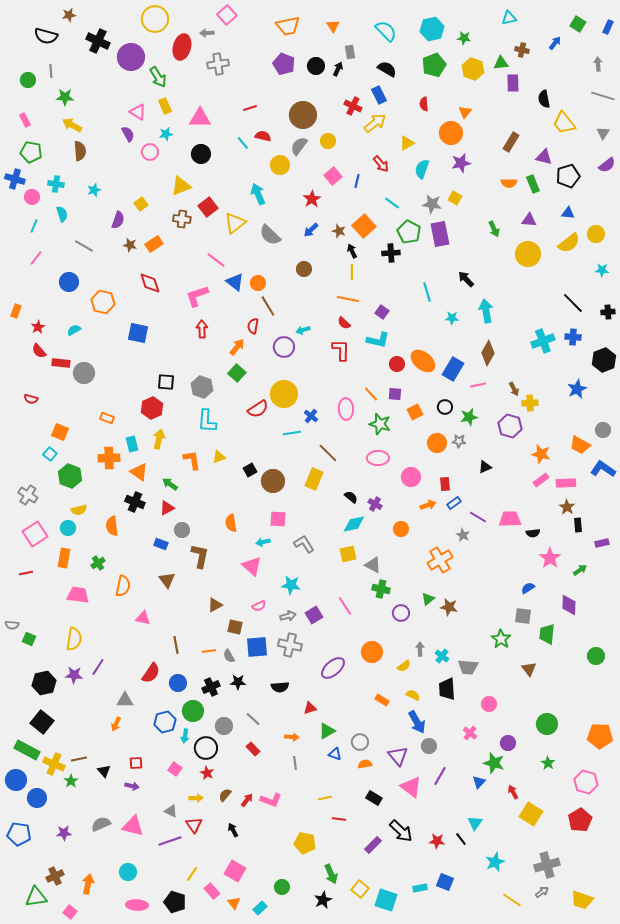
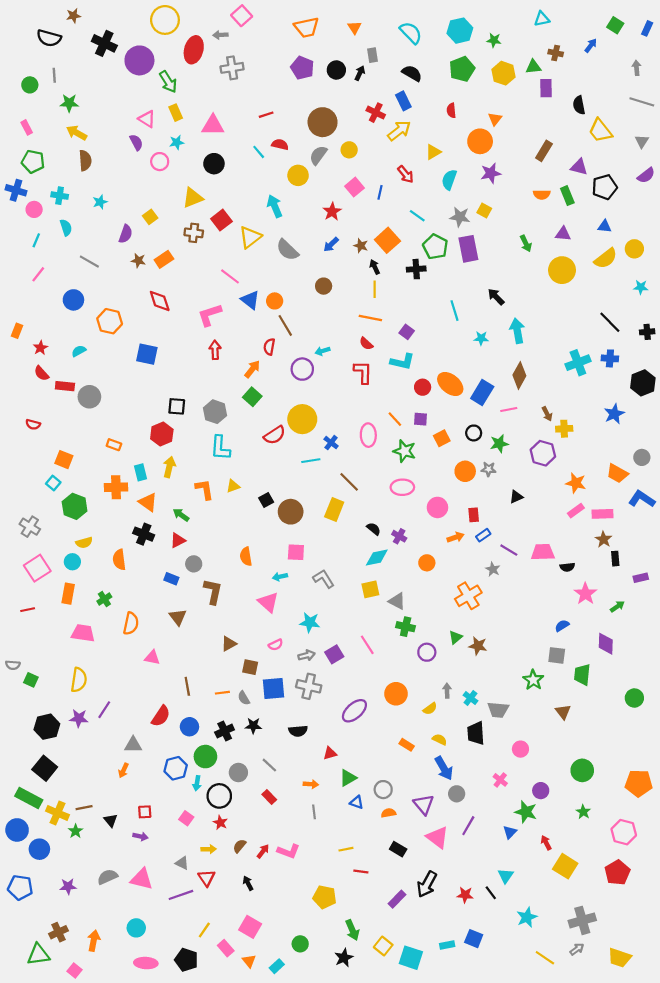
black arrow: (401, 831) -> (427, 884), turned 75

